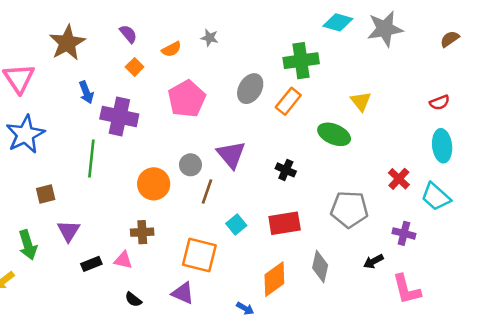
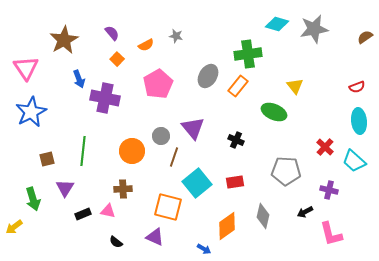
green line: (91, 158) -> (83, 151), moved
red rectangle: (285, 223) -> (235, 182), size x0.7
cyan square: (236, 225) -> (197, 183), size x1.8

